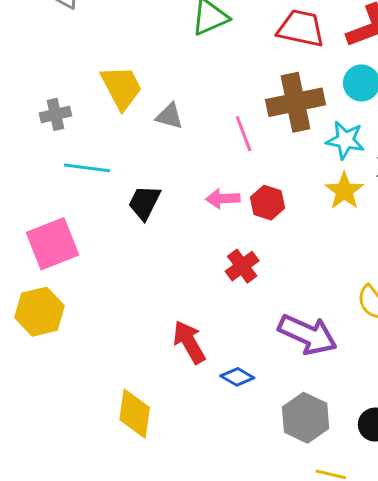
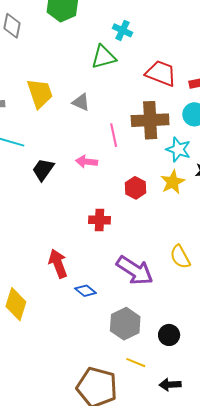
gray triangle: (169, 116) -> (81, 102), moved
pink arrow: (223, 199) -> (87, 162), moved
red hexagon: (268, 203) -> (135, 188), moved
red cross: (242, 266) -> (100, 220), turned 30

